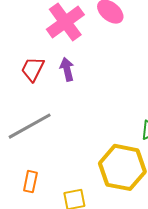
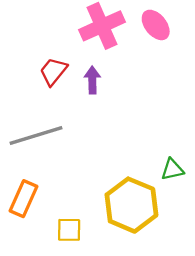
orange rectangle: (30, 182) -> (23, 199), size x1.4

